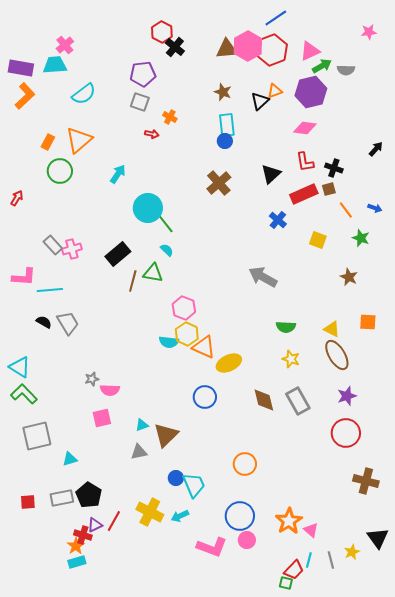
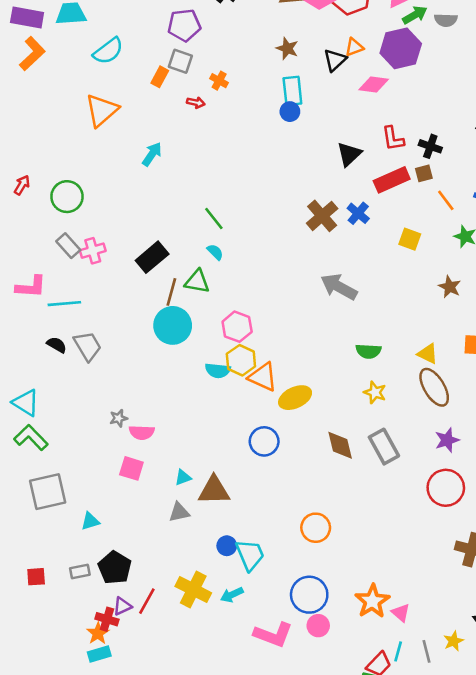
pink diamond: (305, 128) -> (374, 84), moved
orange rectangle: (48, 142) -> (160, 77), moved
green circle: (60, 171) -> (67, 197), moved
brown cross: (219, 183) -> (322, 216), moved
cyan circle: (148, 208) -> (173, 325), moved
pink square: (102, 418) -> (131, 468), turned 30
brown triangle: (166, 435) -> (214, 490), turned 44
gray rectangle: (62, 498) -> (80, 572), size x0.7

